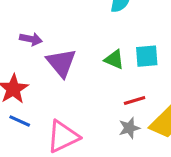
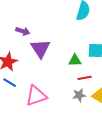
green triangle: (114, 59) -> (75, 60), moved, turned -32

